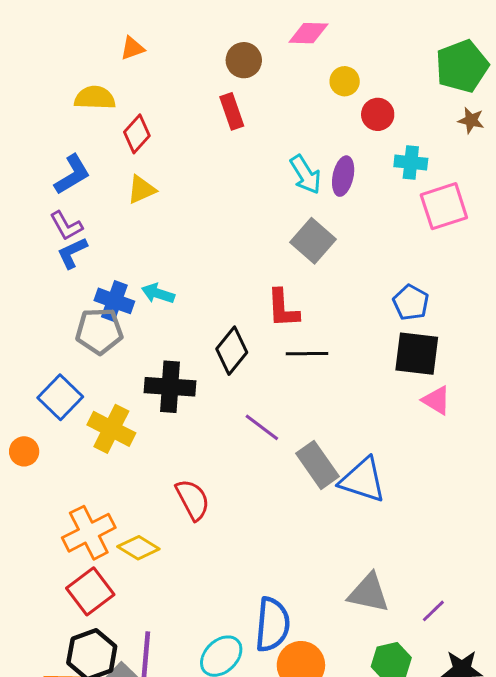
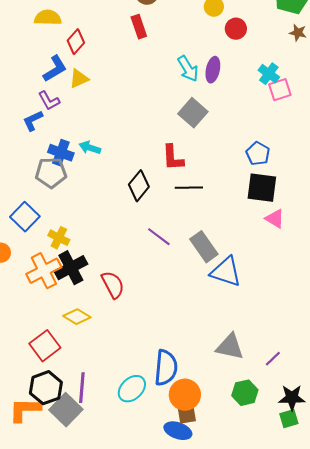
cyan cross: (411, 163) -> (269, 74), moved, turned 30
blue L-shape: (72, 175) -> (55, 69), moved
pink square: (444, 206) -> (280, 90), size x0.7
purple L-shape: (66, 226) -> (49, 101), moved
black cross: (170, 387) -> (71, 268), moved, turned -32
yellow cross: (111, 429) -> (59, 238), size x0.7
gray rectangle: (318, 465) -> (204, 247), moved
orange cross: (89, 533) -> (44, 271), moved

